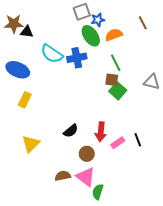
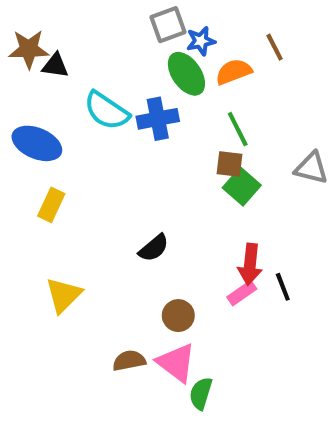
brown line: (143, 23) -> (275, 47), moved
black semicircle: (71, 131) -> (154, 248), moved
red arrow: (101, 132) -> (250, 264), moved

